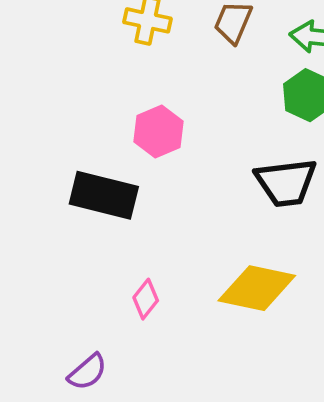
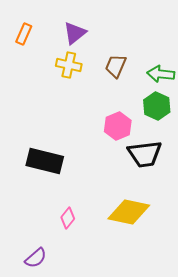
pink hexagon: (158, 132) -> (118, 126), moved

